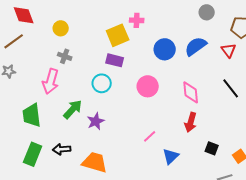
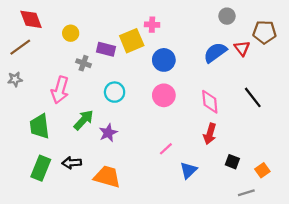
blue circle: (165, 49) -> (164, 60), moved
red triangle: (229, 50) -> (242, 48), moved
gray cross: (65, 56) -> (84, 63), moved
purple rectangle: (115, 60) -> (106, 49), moved

